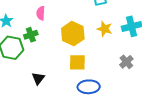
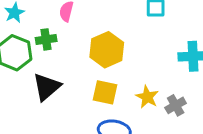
yellow star: (105, 29) -> (147, 97), moved
black triangle: (38, 78) -> (47, 87), moved, size x1.5

